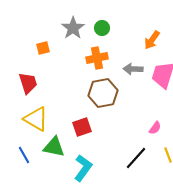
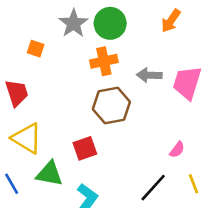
green circle: (102, 28) -> (110, 23), size x1.6
orange arrow: (152, 40) -> (171, 21), moved
orange square: (43, 48) -> (36, 49), turned 32

